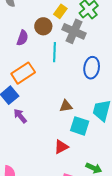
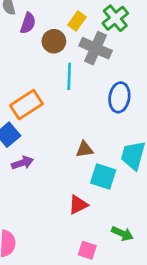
purple semicircle: (22, 38) -> (28, 23), moved
purple arrow: (20, 116) -> (22, 163), turned 112

